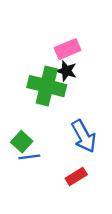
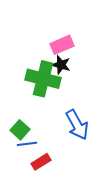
red rectangle: (76, 177) -> (41, 162), moved

